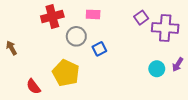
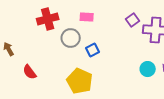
yellow pentagon: (66, 73) -> (80, 81), moved
red semicircle: (33, 87) -> (30, 72), moved

